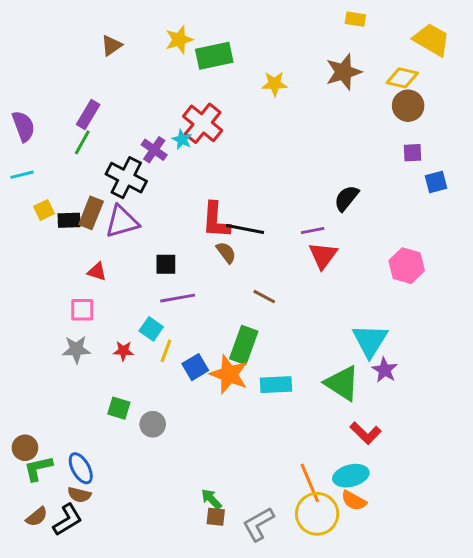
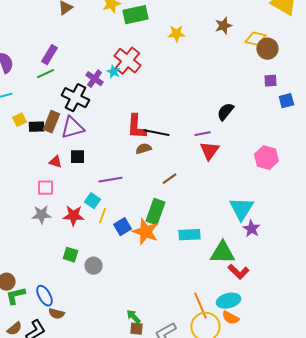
brown star: (344, 72) -> (223, 26), size x0.7
yellow diamond: (402, 78) -> (255, 39), moved
green line: (82, 142) -> (45, 74), turned 36
brown semicircle: (226, 253) -> (143, 149), turned -70
black square: (166, 264) -> (77, 157), moved
brown line: (264, 297) -> (169, 179), turned -63
red star: (123, 351) -> (73, 216), size x1.5
green triangle: (342, 383) -> (222, 253), moved, turned -32
cyan rectangle: (276, 385) -> (189, 235), moved
brown semicircle: (79, 495) -> (56, 314), moved

